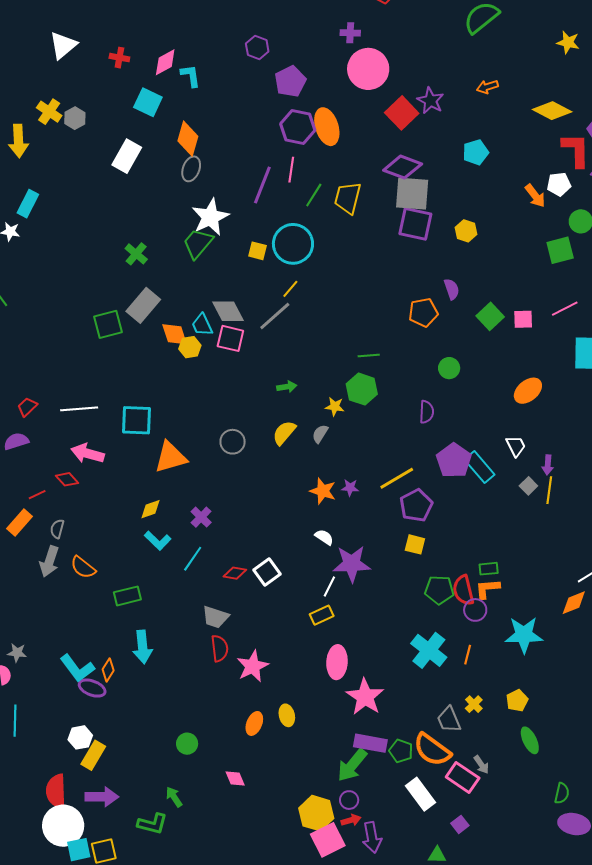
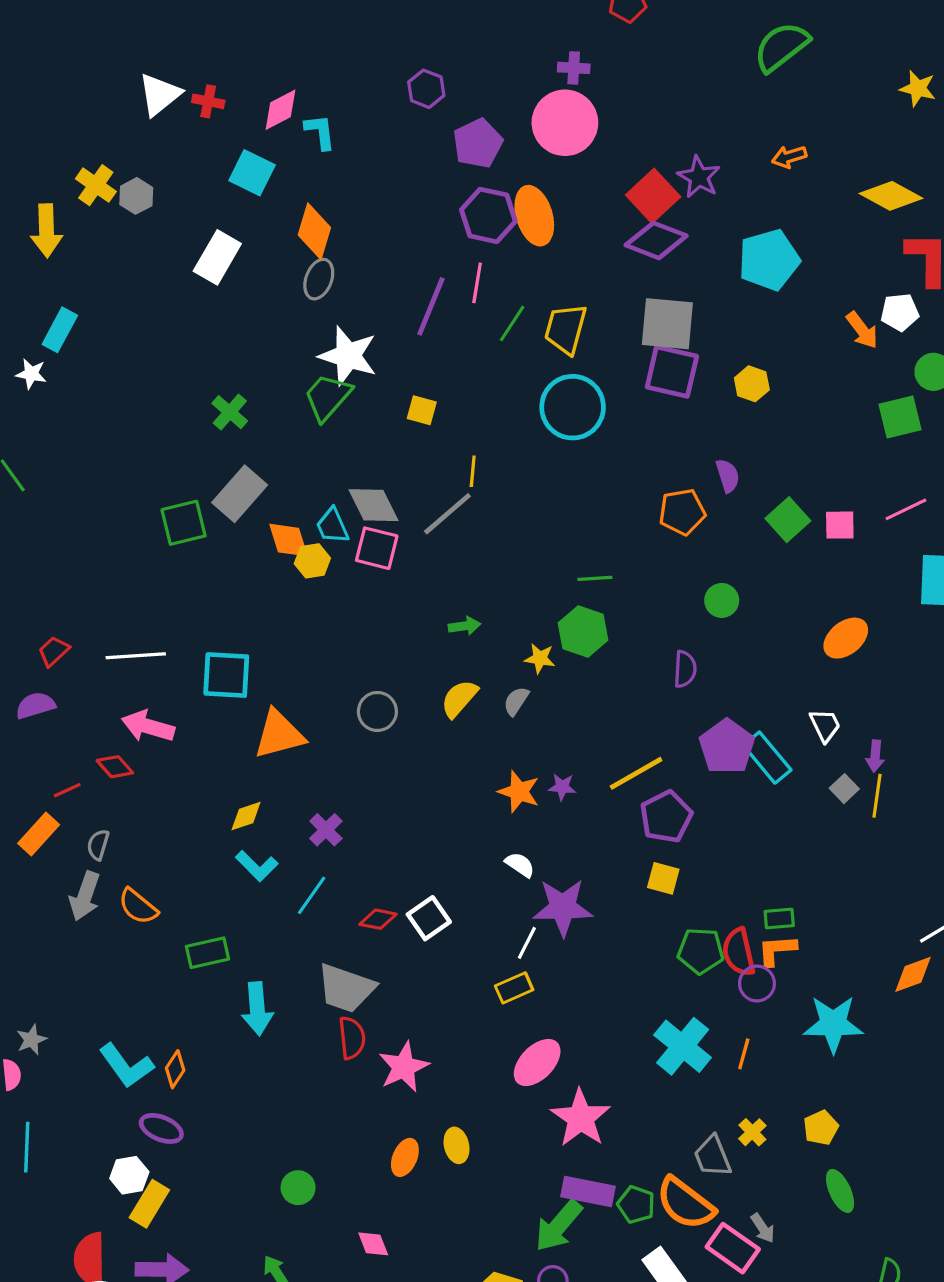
white triangle: (63, 45) -> (160, 95), moved
pink circle: (368, 69) -> (565, 123), moved
cyan pentagon: (476, 152) -> (769, 260), size x1.5
purple diamond: (403, 167) -> (656, 240), moved
white star: (210, 217) -> (348, 356), turned -30
cyan circle: (293, 244) -> (573, 407), moved
yellow line: (290, 289) -> (473, 471), turned -36
gray trapezoid: (215, 617) -> (346, 988), size x1.4
cyan arrow: (143, 647) -> (257, 1009), moved
gray star: (17, 653) -> (31, 1040), turned -30
pink ellipse: (337, 662) -> (537, 1063), turned 40
purple ellipse: (92, 688) -> (161, 1128), moved

